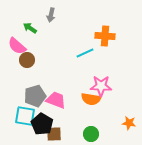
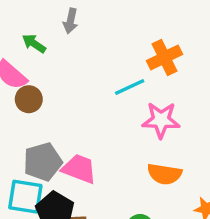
orange cross: (105, 36) -> (164, 57), turned -30
pink star: (101, 86) -> (161, 120), moved
orange semicircle: (91, 99) -> (164, 174), moved

